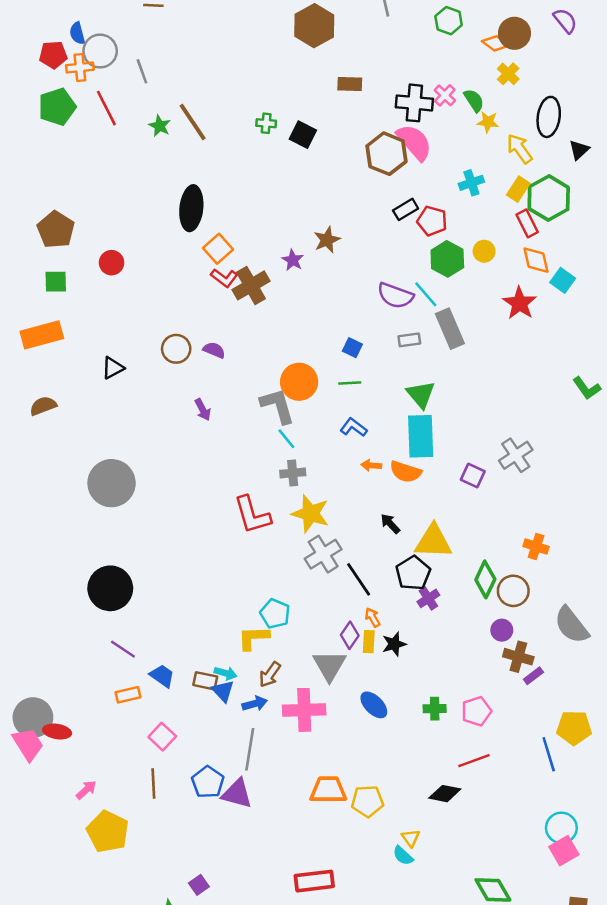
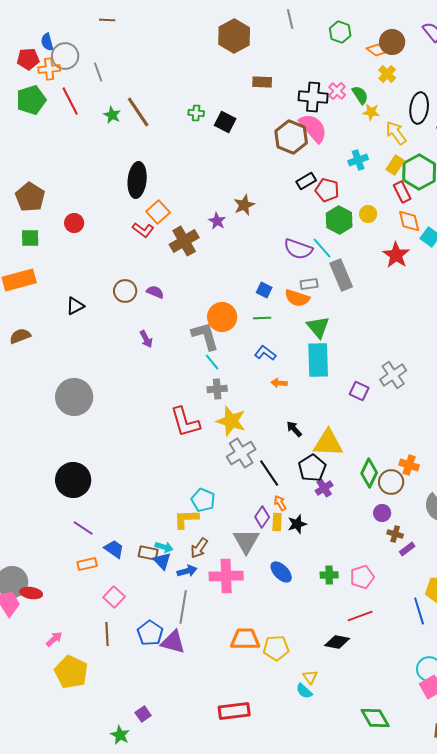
red L-shape: (224, 278) -> (143, 230), moved
orange semicircle: (406, 472) -> (297, 298), moved
orange cross: (536, 547) -> (409, 465), moved
brown cross: (518, 657) -> (395, 534), size x0.7

